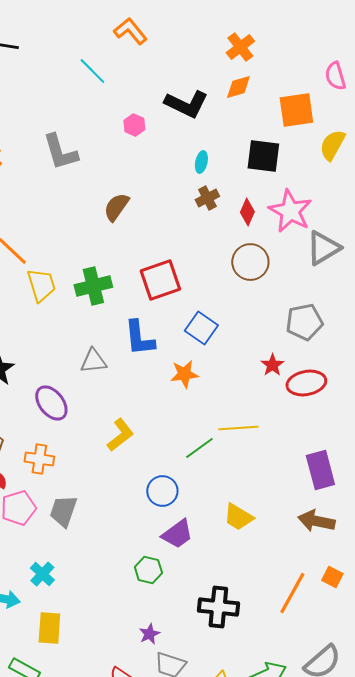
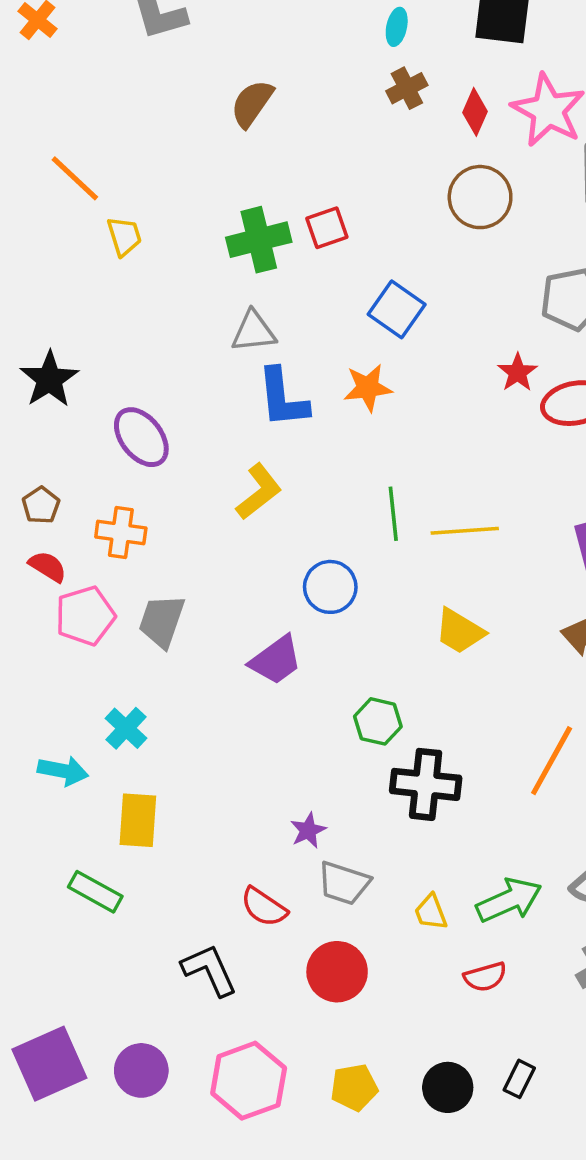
red square: (160, 280) -> (327, 228), size x0.6
yellow trapezoid: (41, 285) -> (124, 236), size x0.7
green cross: (93, 286) -> (259, 240), moved
blue L-shape: (139, 338) -> (283, 398), moved
gray triangle: (93, 361) -> (254, 332), moved
yellow line: (238, 428) -> (465, 531), moved
green line: (199, 448) -> (393, 514), turned -60
purple trapezoid: (177, 534) -> (276, 660), moved
green hexagon: (148, 570) -> (378, 721), moved

